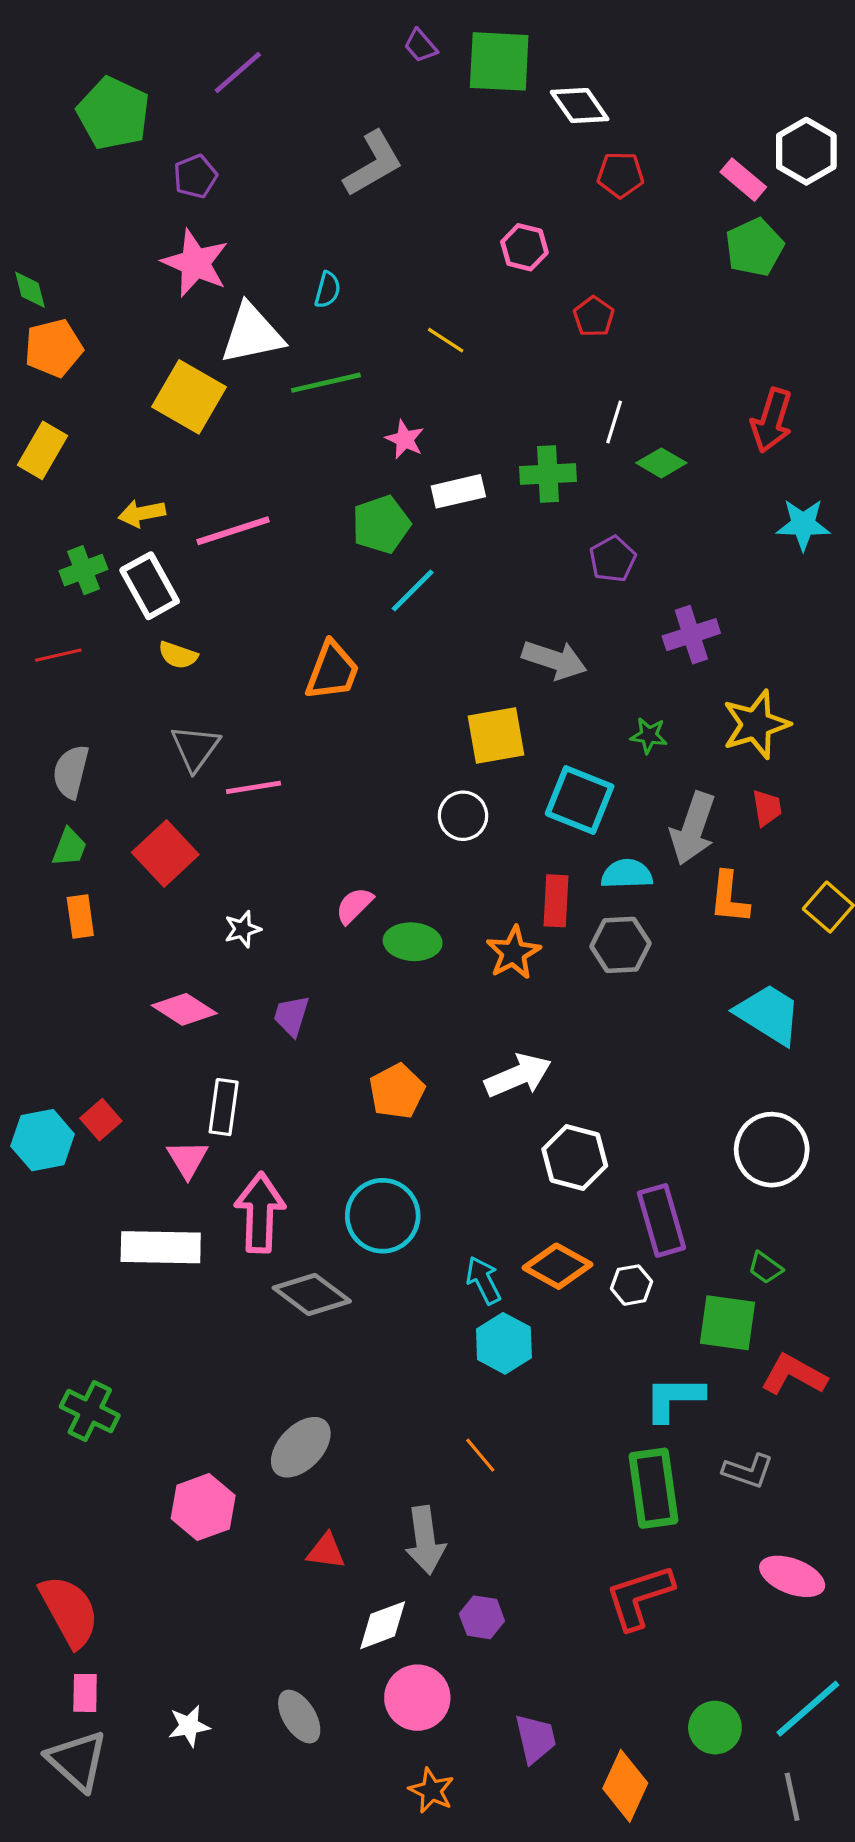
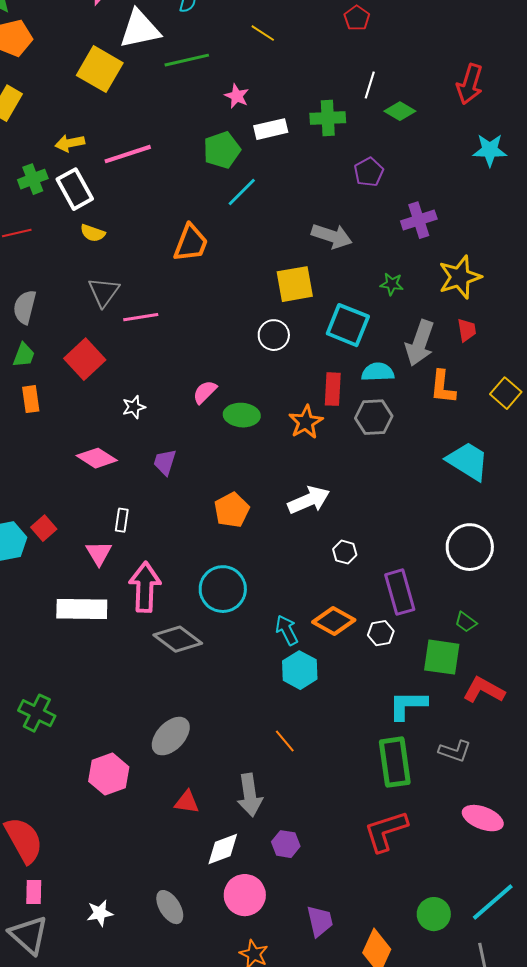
white rectangle: (224, 1107) -> (122, 520), size x0.7
white hexagon: (575, 1157) -> (345, 552), size x0.6

